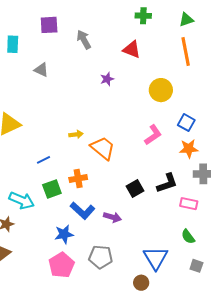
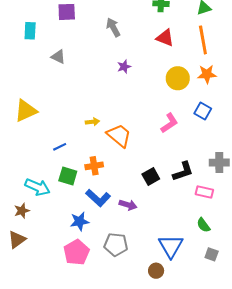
gray arrow: (84, 40) -> (113, 27), moved
red triangle: (132, 49) -> (165, 38), moved
orange star: (189, 149) -> (207, 74), moved
green square: (52, 189) -> (68, 176), turned 36

